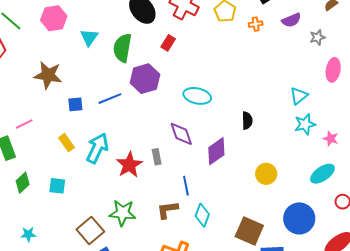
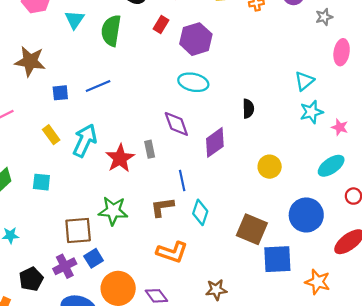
purple hexagon: (145, 79) -> (196, 39), moved
brown square: (90, 230) -> (78, 230), turned 36

